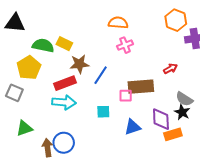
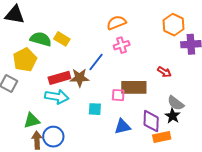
orange semicircle: (118, 23) -> (116, 23), turned -30
brown star: (79, 64) -> (80, 78), moved
red arrow: (170, 69) -> (164, 72), turned 56
blue line: (101, 75) -> (96, 62), moved
green triangle: (24, 128) -> (32, 121), moved

